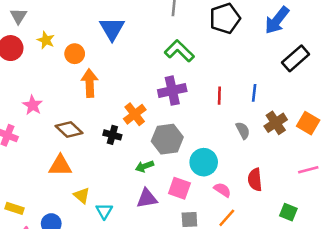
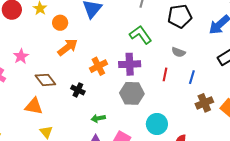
orange arrow: (90, 83) -> (68, 47), turned 45
orange cross: (135, 114) -> (98, 66), moved
gray semicircle: (243, 130) -> (178, 52), moved, turned 128
gray hexagon: (167, 139) -> (132, 93), moved
cyan circle: (204, 162) -> (157, 124), moved

